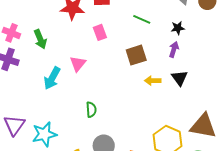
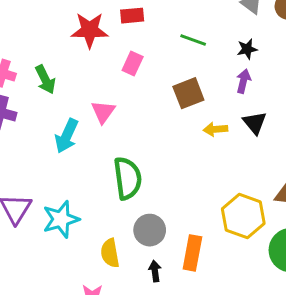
pink rectangle: (100, 32) -> (133, 63), turned 49
green semicircle: (91, 110) -> (128, 178), size x1.8

